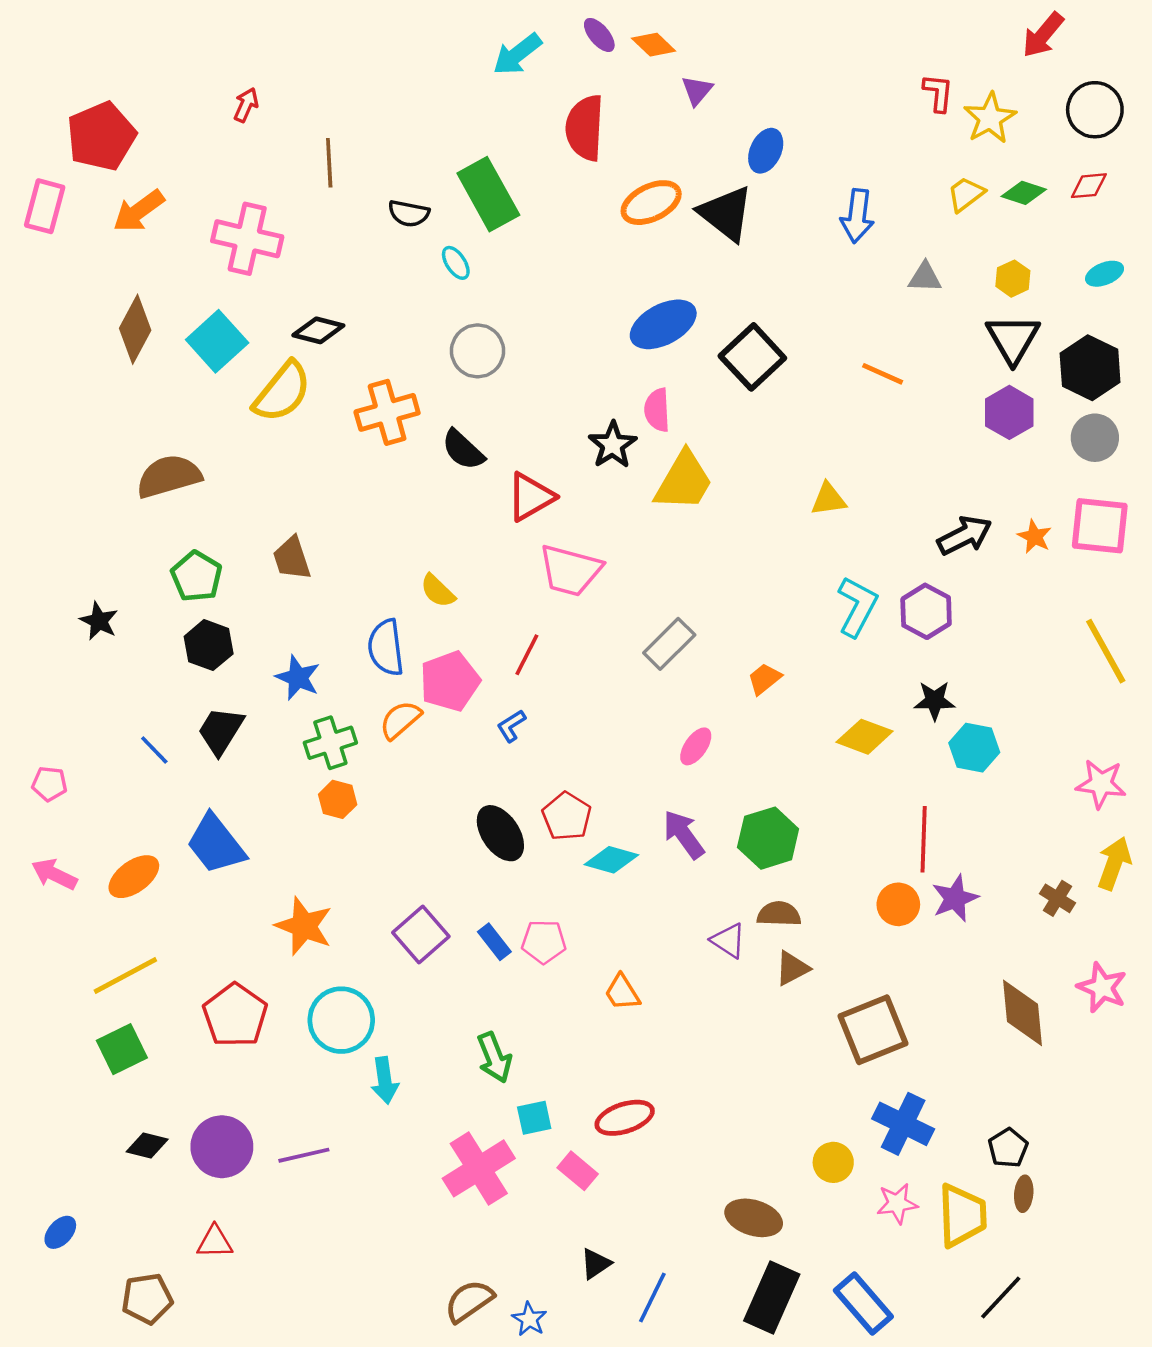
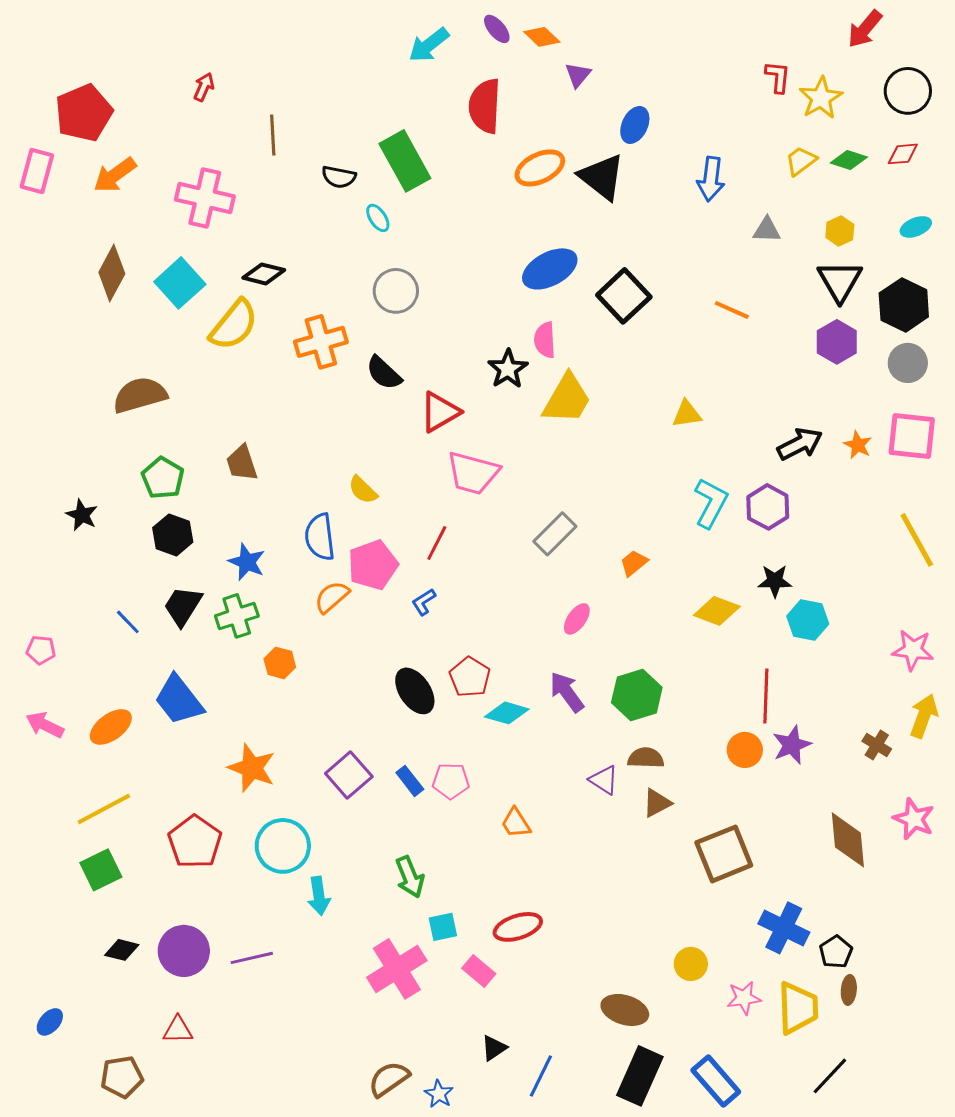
green cross: (330, 743) -> (237, 616), moved
blue cross: (903, 1124) -> (784, 928), moved

